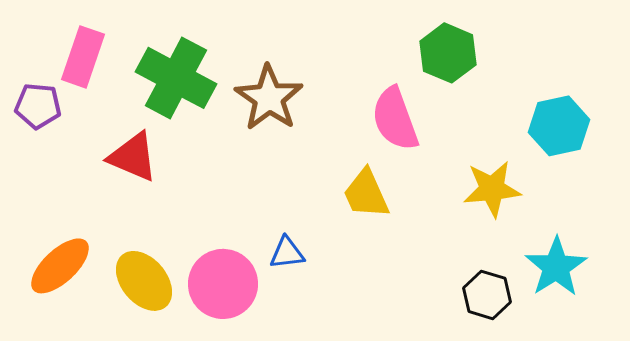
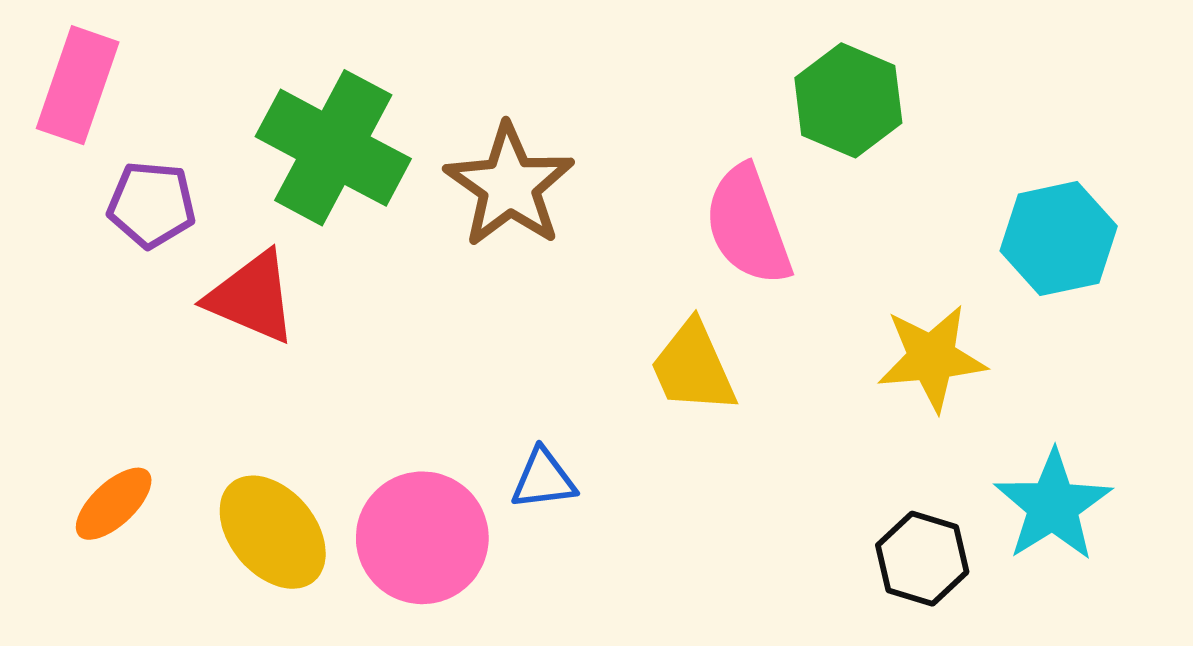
pink rectangle: (83, 57) -> (78, 85), moved
purple pentagon: (38, 106) -> (151, 205), moved
orange ellipse: (60, 266) -> (114, 504), size x0.7

